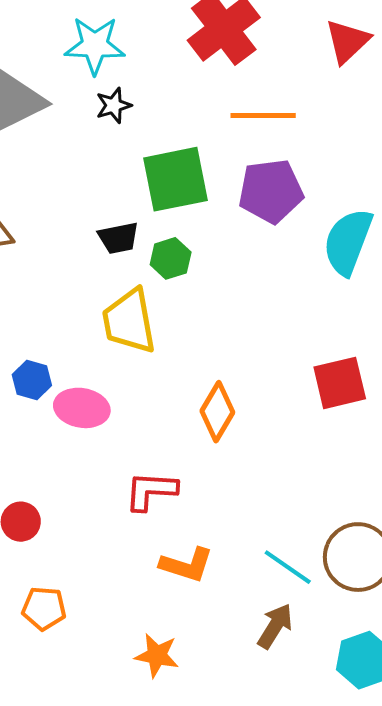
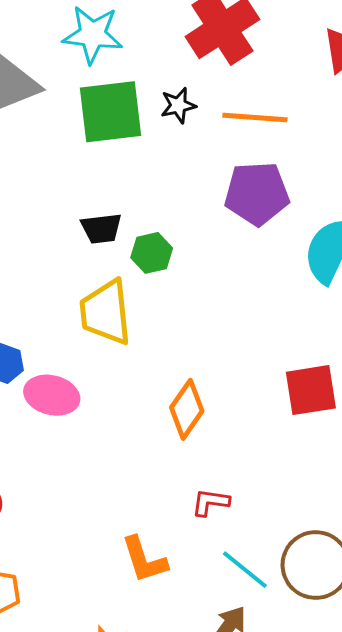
black star: (114, 105) -> (178, 105), moved
green square: (175, 179) -> (111, 112), moved
red L-shape: (151, 491) -> (210, 502), moved, size x0.7
orange L-shape: (187, 565) -> (144, 560), turned 50

